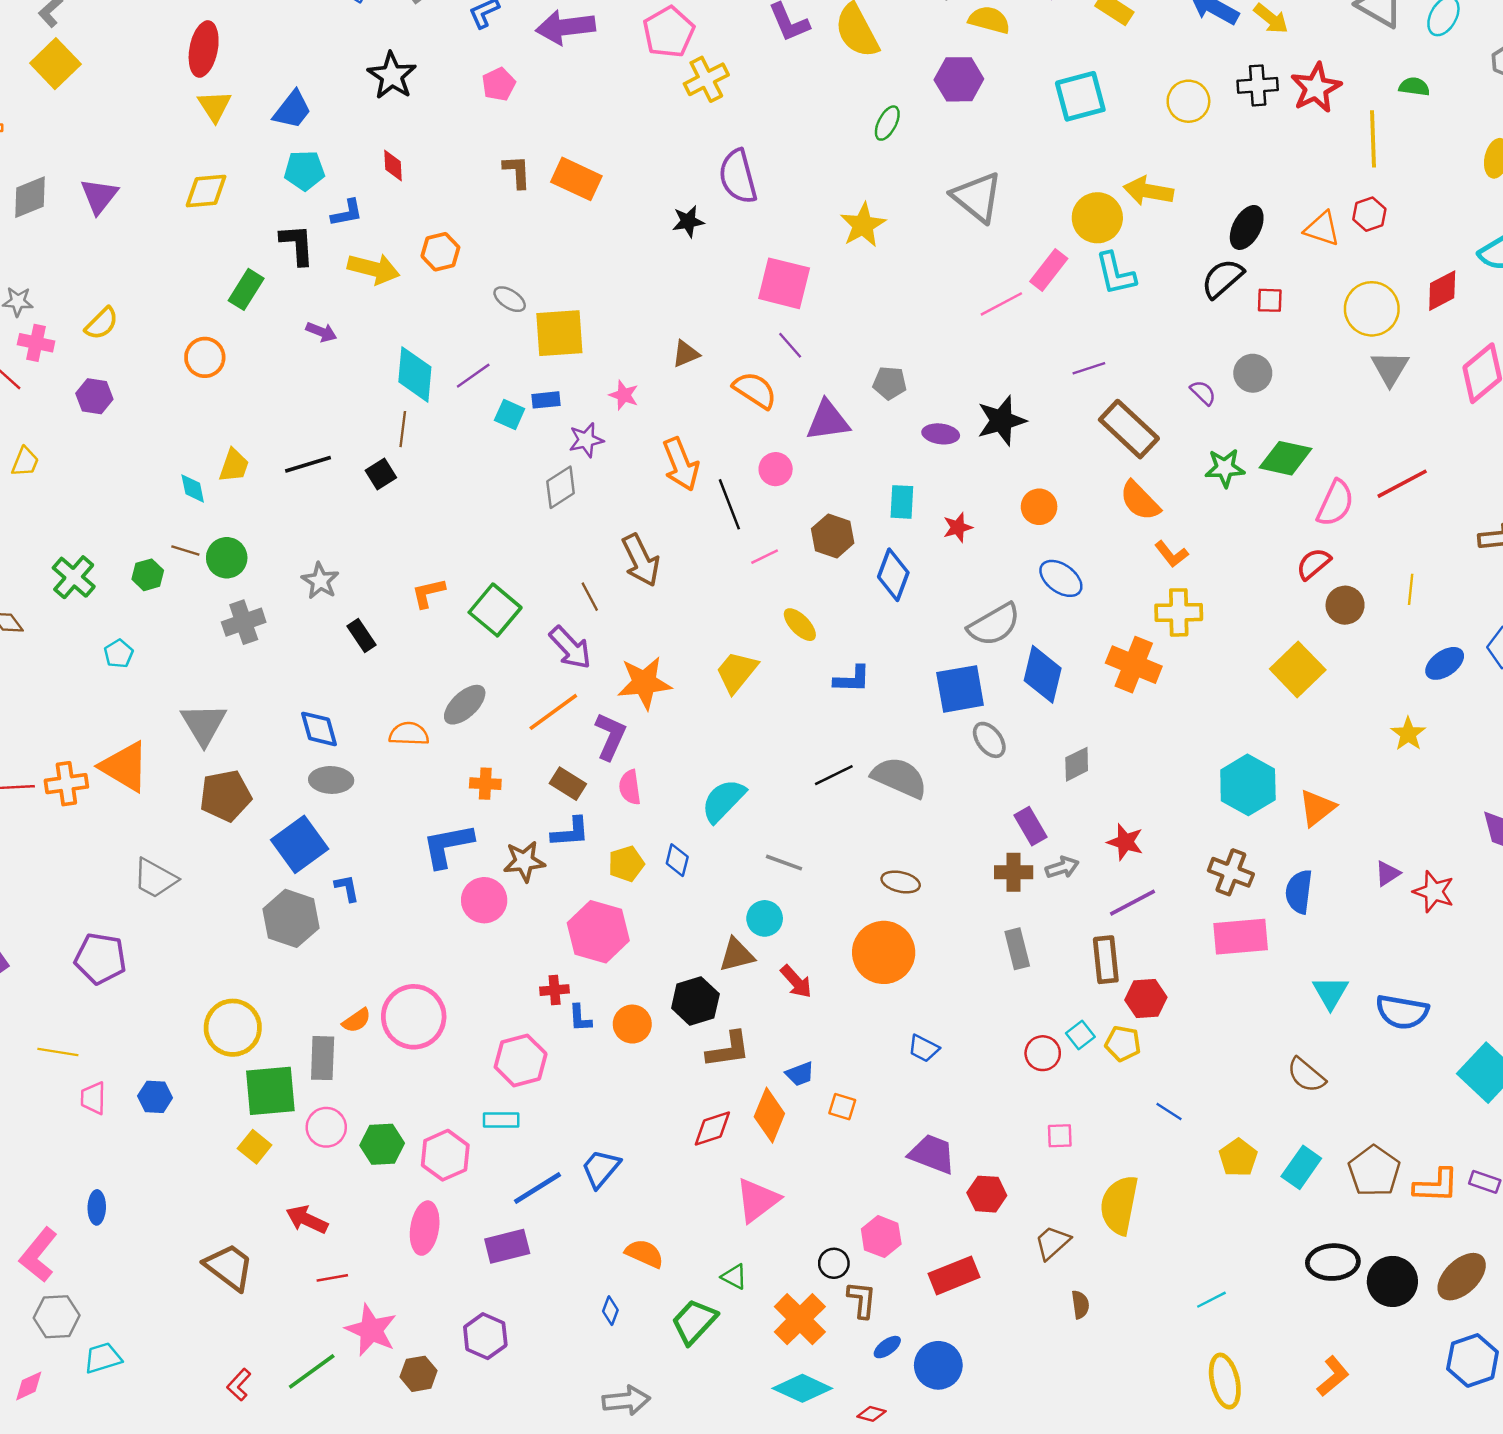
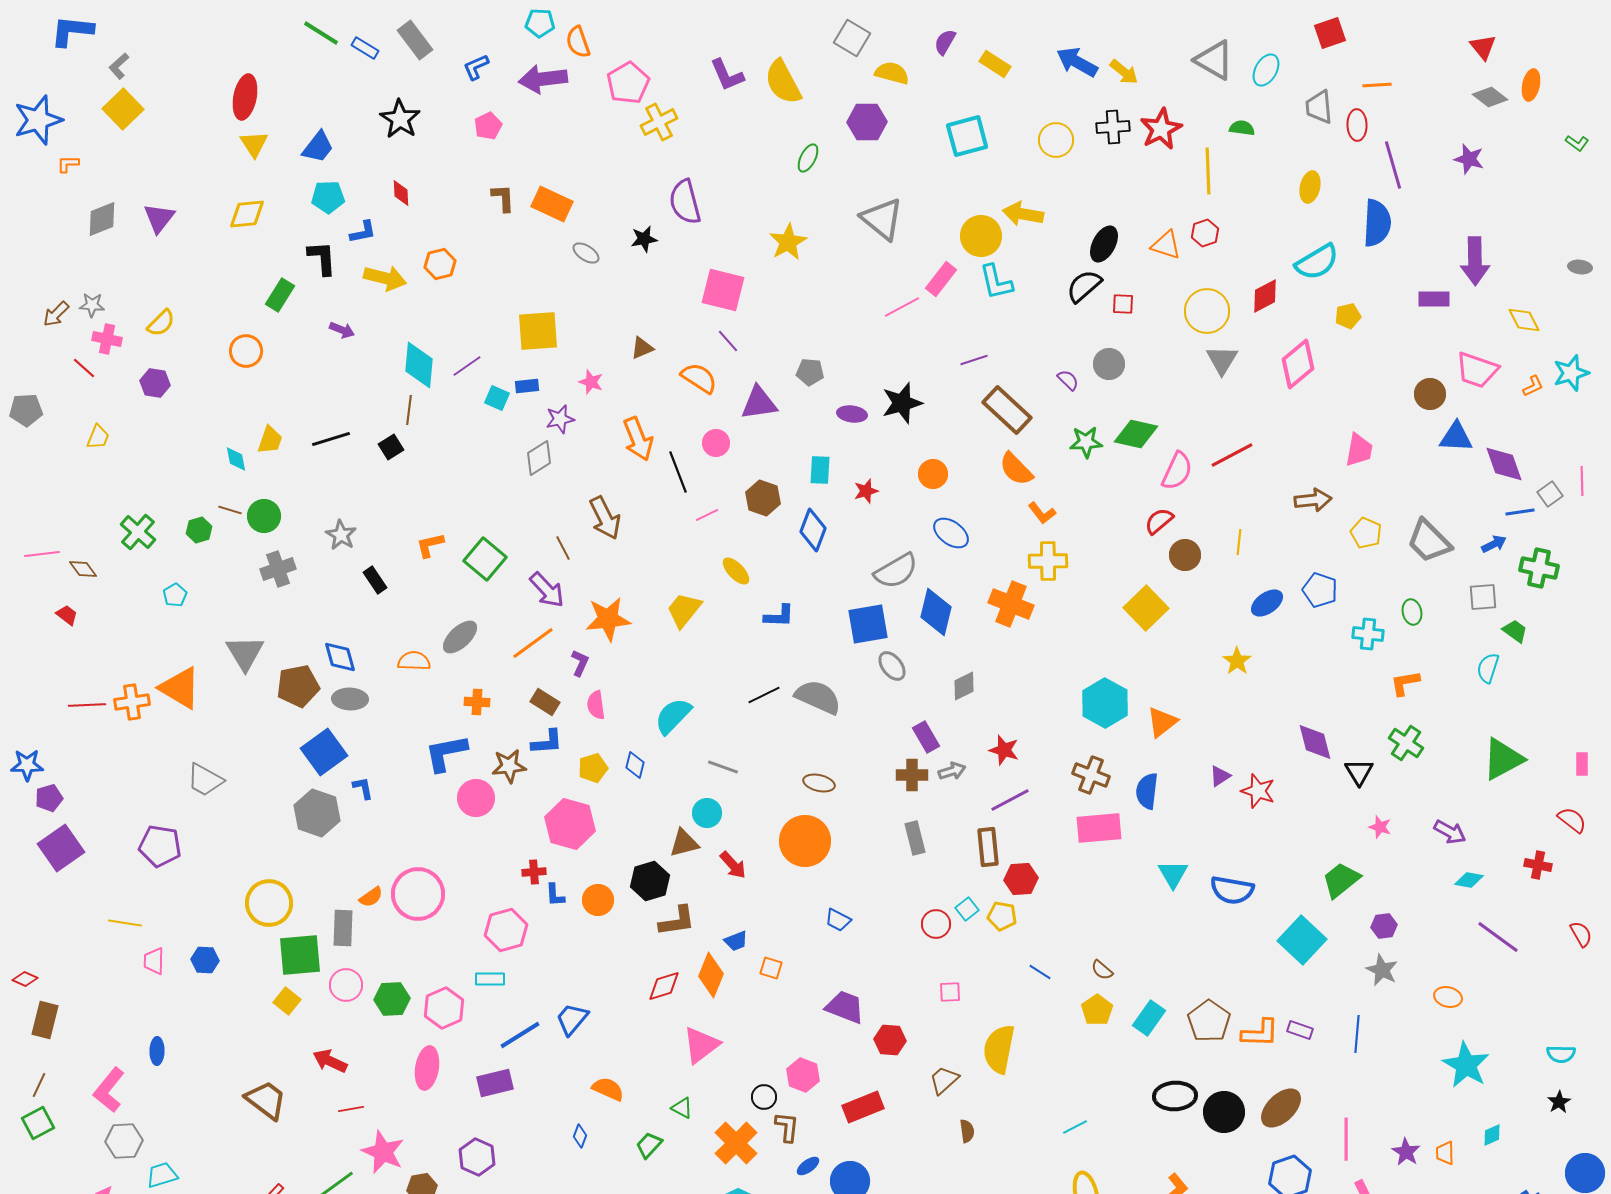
gray ellipse: (510, 299) -> (586, 253), moved
purple L-shape: (610, 736) -> (580, 663), size x0.7
brown pentagon: (225, 796) -> (298, 686), moved
brown semicircle: (1306, 1075) -> (1102, 970), moved, size x0.7
green trapezoid: (694, 1322) -> (649, 1145), size x0.7

